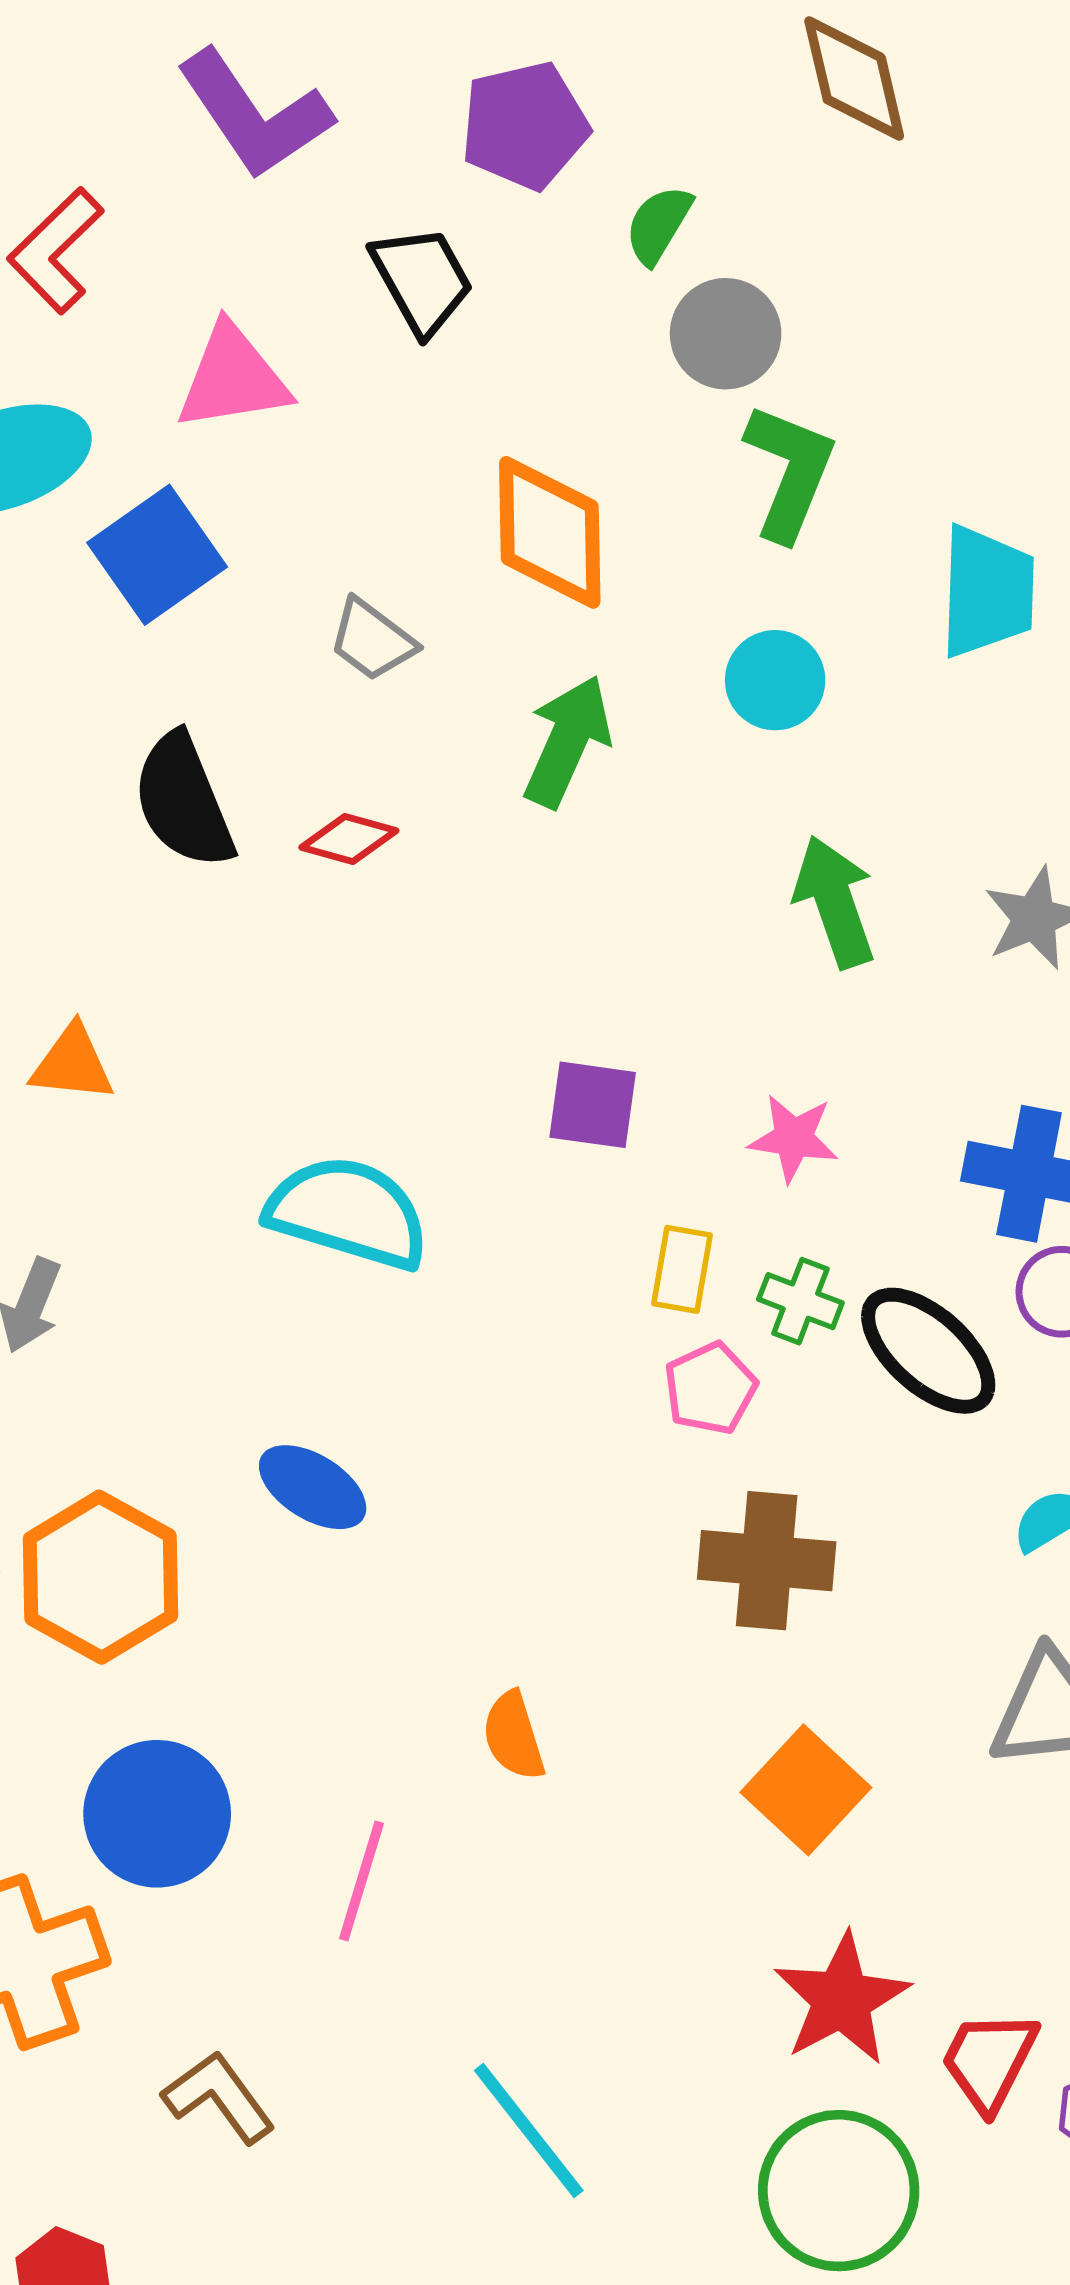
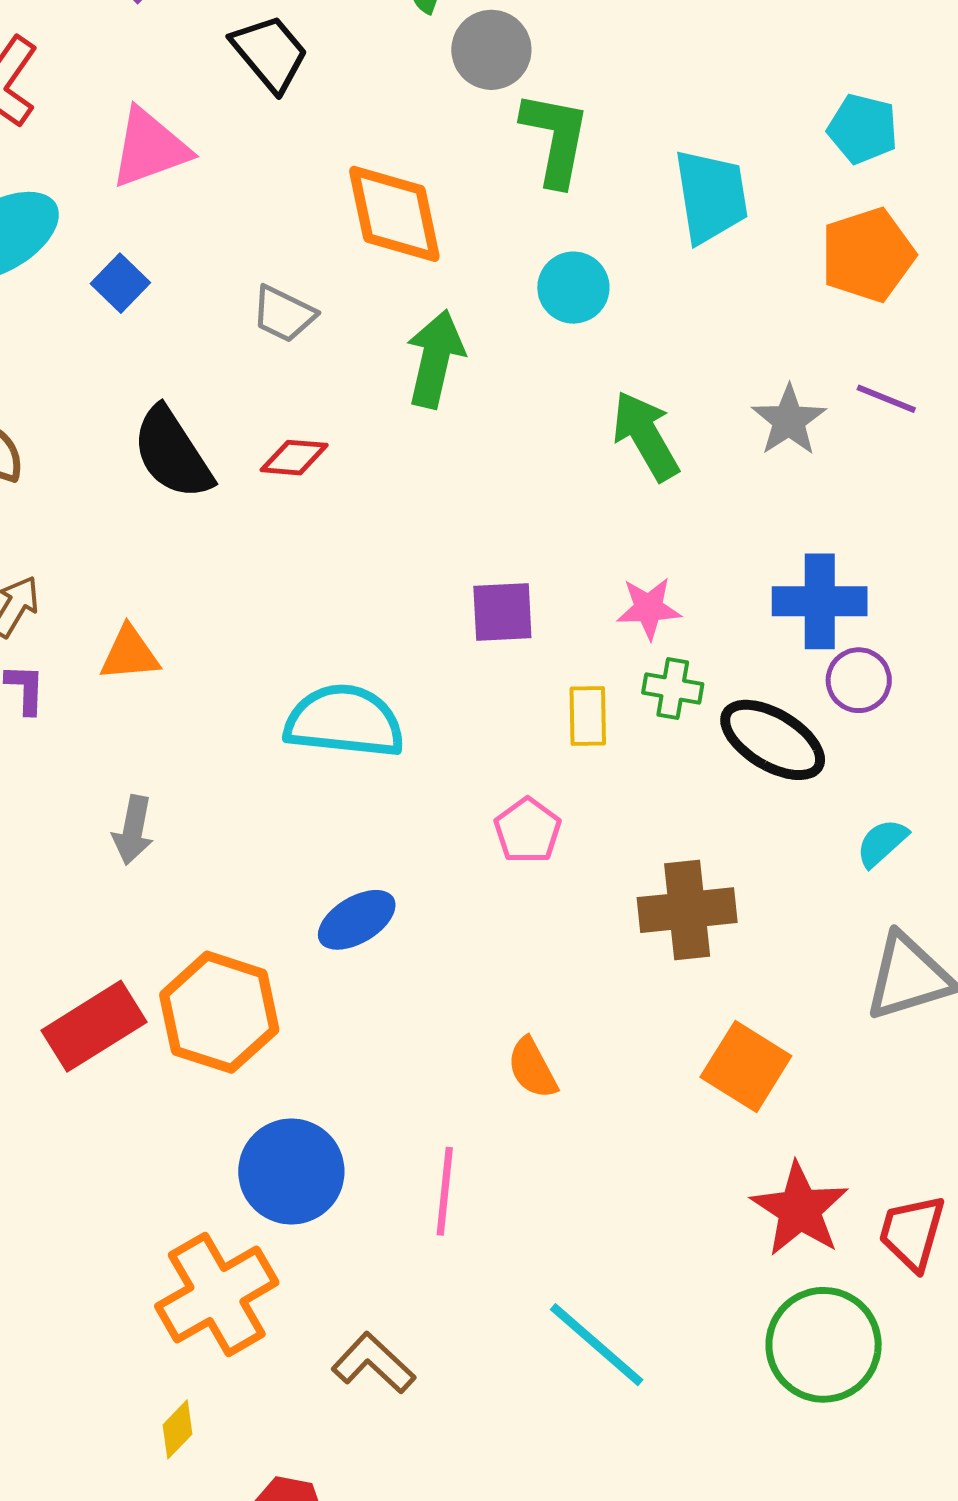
blue square: (157, 555) -> (120, 283), size x0.6
green cross: (800, 1301) -> (673, 688), moved
pink pentagon: (710, 1388) -> (528, 831), moved
blue ellipse: (313, 1487) -> (357, 920), turned -52

